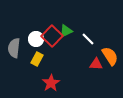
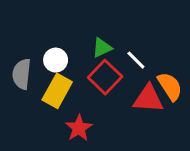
red square: (52, 36) -> (105, 77), moved
yellow rectangle: (37, 59) -> (57, 91), size x1.5
red triangle: (96, 64) -> (148, 99), size x1.5

